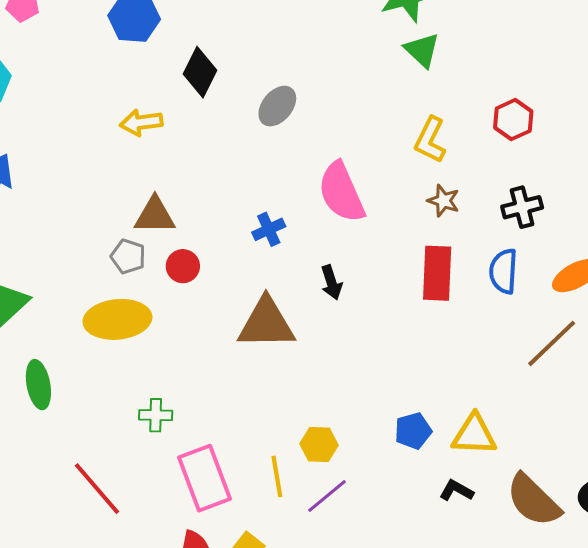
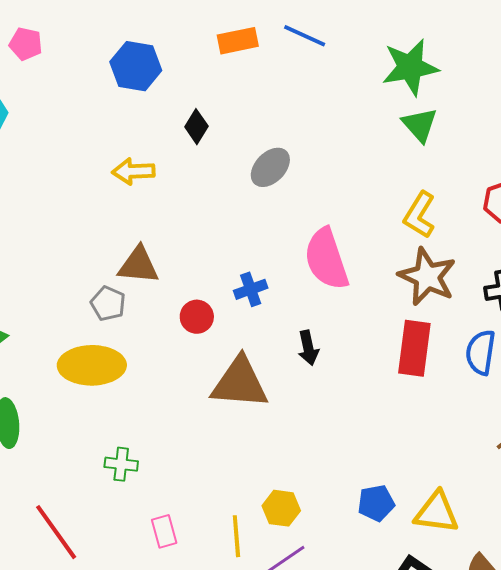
black diamond: (200, 72) -> (196, 127), size x0.7
brown star: (443, 201) -> (427, 277), size x1.8
red circle: (183, 266) -> (197, 317), moved
pink rectangle: (204, 478) -> (164, 531), size x0.5

